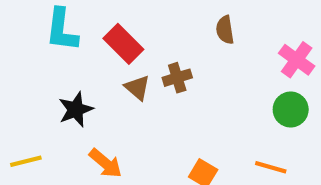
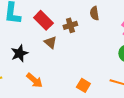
brown cross: (177, 78) -> (70, 25), moved

